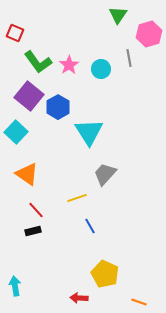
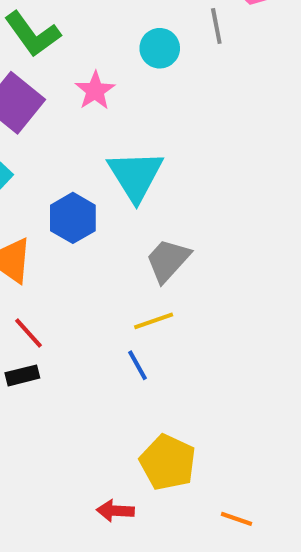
pink star: (69, 65) -> (95, 91), moved
blue hexagon: (58, 107) -> (73, 218), moved
yellow line: (77, 198) -> (154, 321), moved

